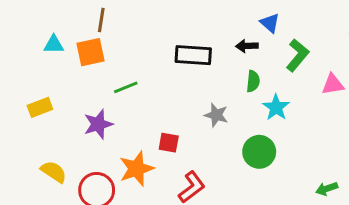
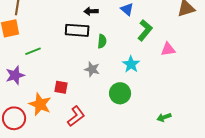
black arrow: (247, 46) -> (91, 11), moved
green semicircle: (253, 81) -> (102, 41), moved
orange star: (136, 169) -> (40, 104), turned -30

